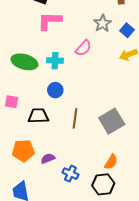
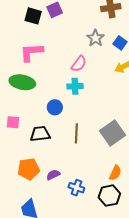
pink L-shape: (49, 21) -> (32, 52), moved
cyan cross: (55, 61) -> (75, 86), moved

